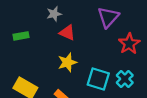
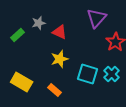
gray star: (54, 14) -> (39, 23), moved
green rectangle: (21, 36) -> (18, 35), turned -32

